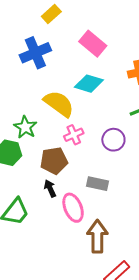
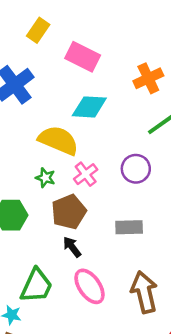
yellow rectangle: (51, 14) -> (38, 30), moved
green star: (25, 127) -> (45, 178), moved, size x0.7
pink ellipse: (73, 208) -> (90, 286), moved

